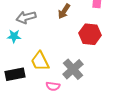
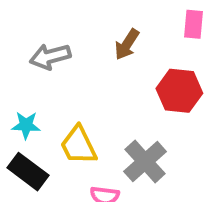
cyan star: (14, 36) -> (26, 125), moved
black rectangle: (15, 74) -> (28, 172), turned 48

